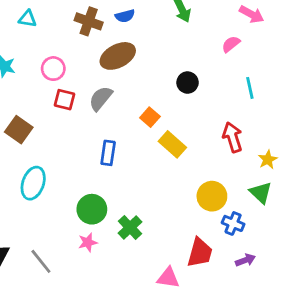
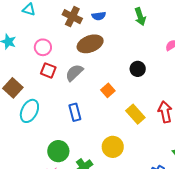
yellow rectangle: (172, 144) -> (135, 114), moved
blue rectangle: (108, 153) -> (75, 112), turned -30
cyan ellipse: (33, 183) -> (29, 111), moved
yellow circle: (212, 196) -> (113, 147), moved

